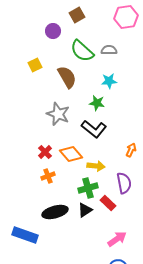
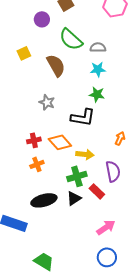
gray semicircle: (109, 50) -> (98, 47), moved
green star: (97, 103) -> (97, 94), moved
gray star: (58, 114) -> (47, 102), size x0.7
black L-shape: (94, 129) -> (83, 117), turned -30
red cross: (45, 152) -> (34, 140), turned 32

